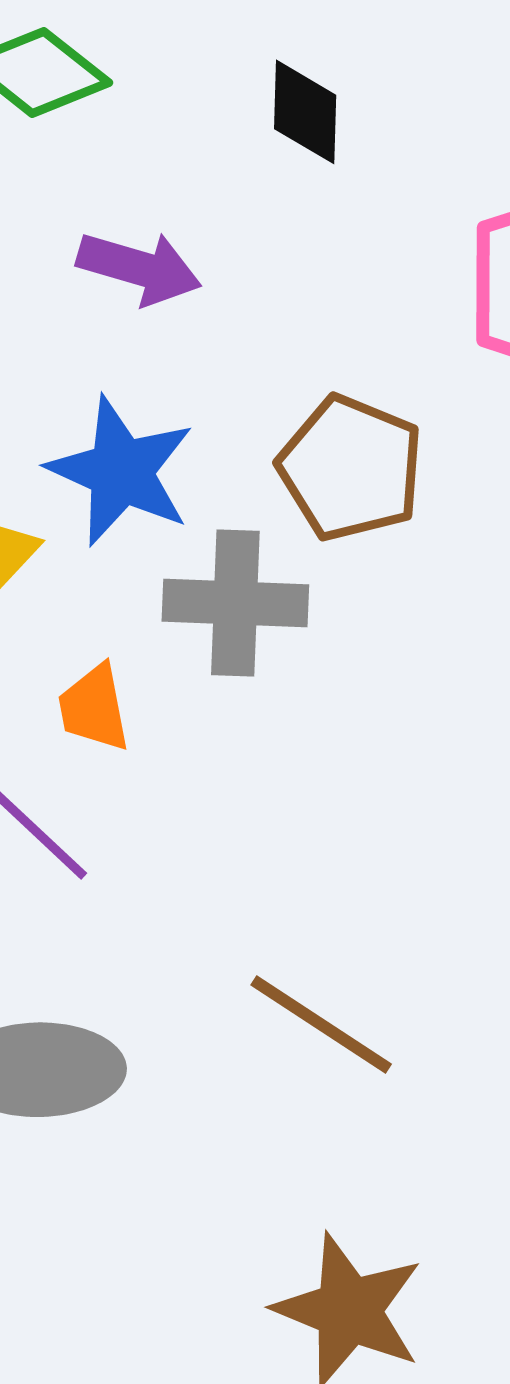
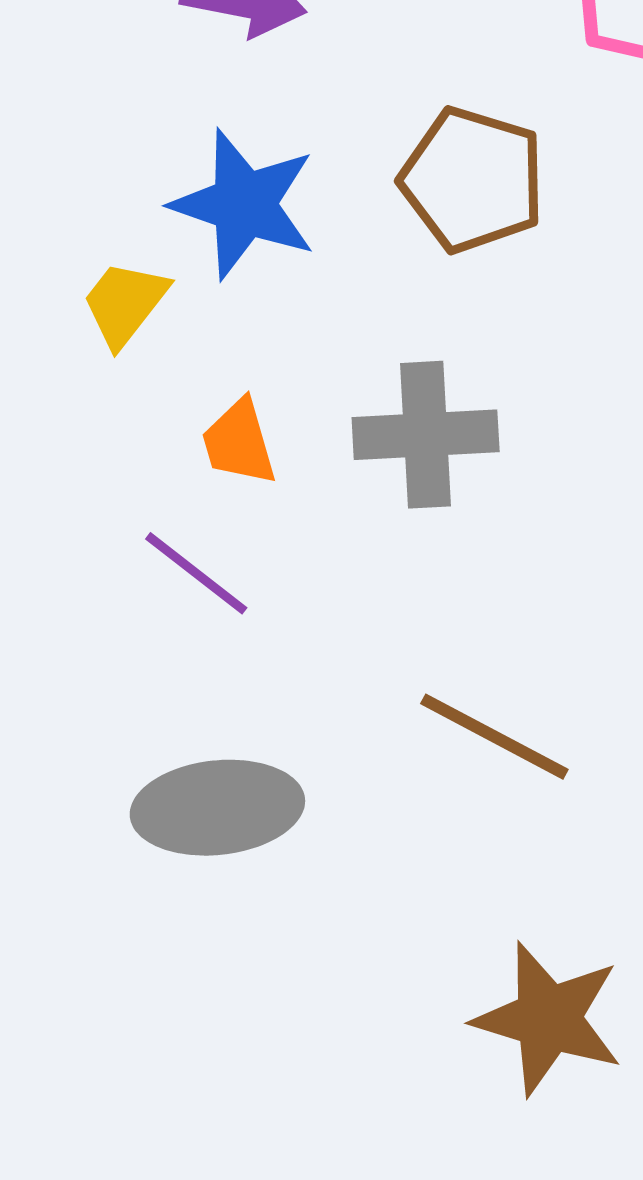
gray cross: (235, 603) -> (426, 435), moved

